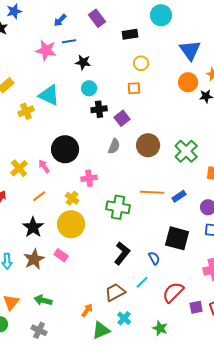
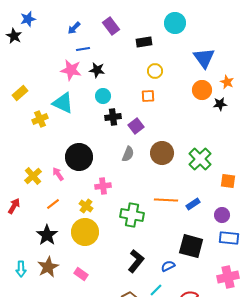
pink star: (46, 50) -> (71, 70), moved
pink rectangle: (61, 255) -> (81, 274), moved
blue semicircle: (154, 258) -> (168, 266), turned -88

